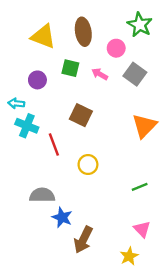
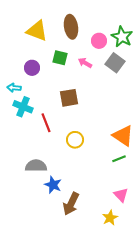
green star: (140, 25) -> (122, 37), moved
brown square: (81, 115) -> (69, 98), turned -36
orange triangle: (144, 126) -> (123, 136), moved, turned -40

